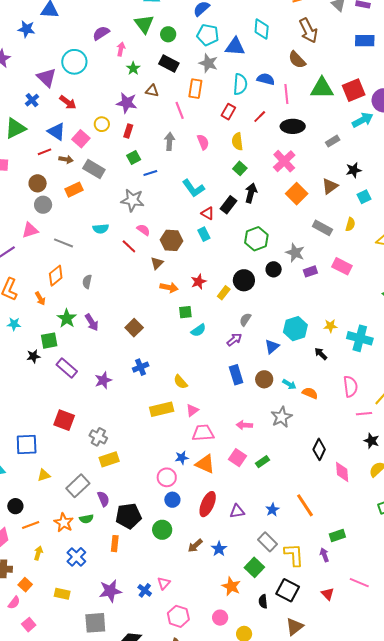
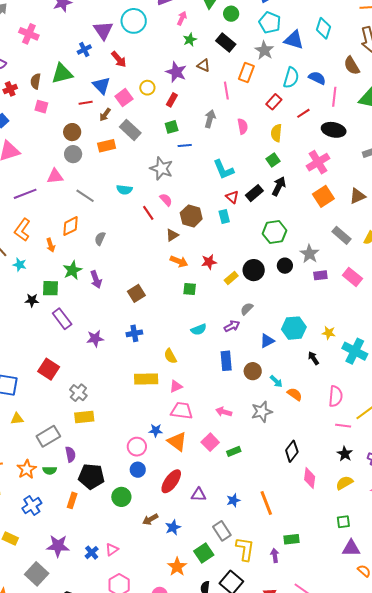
brown arrow: (66, 159) -> (105, 115), turned 104
cyan semicircle: (198, 330) -> (199, 329), moved
gray square: (95, 623) -> (37, 574), turned 35

